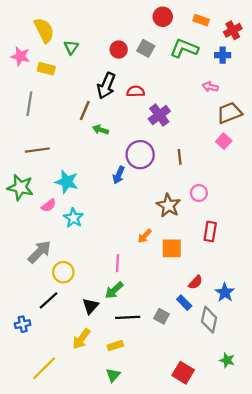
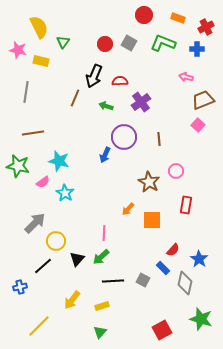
green arrow: (101, 130) -> (106, 106), moved
black triangle: (90, 306) -> (77, 259), moved
green star: (227, 360) -> (201, 319), size x1.6
red square: (183, 373) -> (162, 330), turned 30

